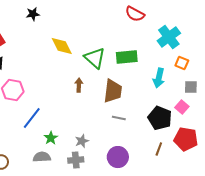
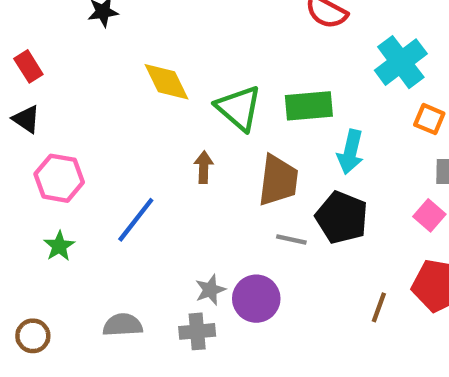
cyan arrow: (159, 78) -> (350, 152), moved
blue line: (32, 118) -> (136, 220), moved
black pentagon: (160, 118) -> (342, 218), moved
green star: (51, 138) -> (59, 246), moved
purple circle: (118, 157) -> (256, 299), moved

